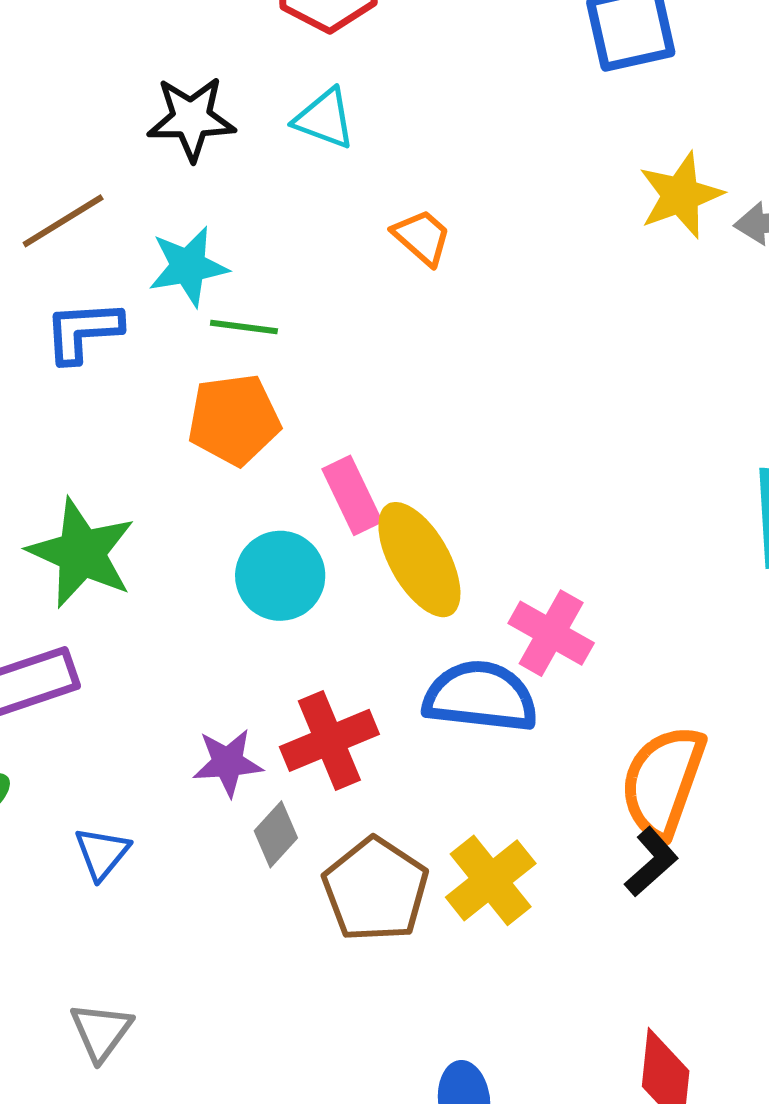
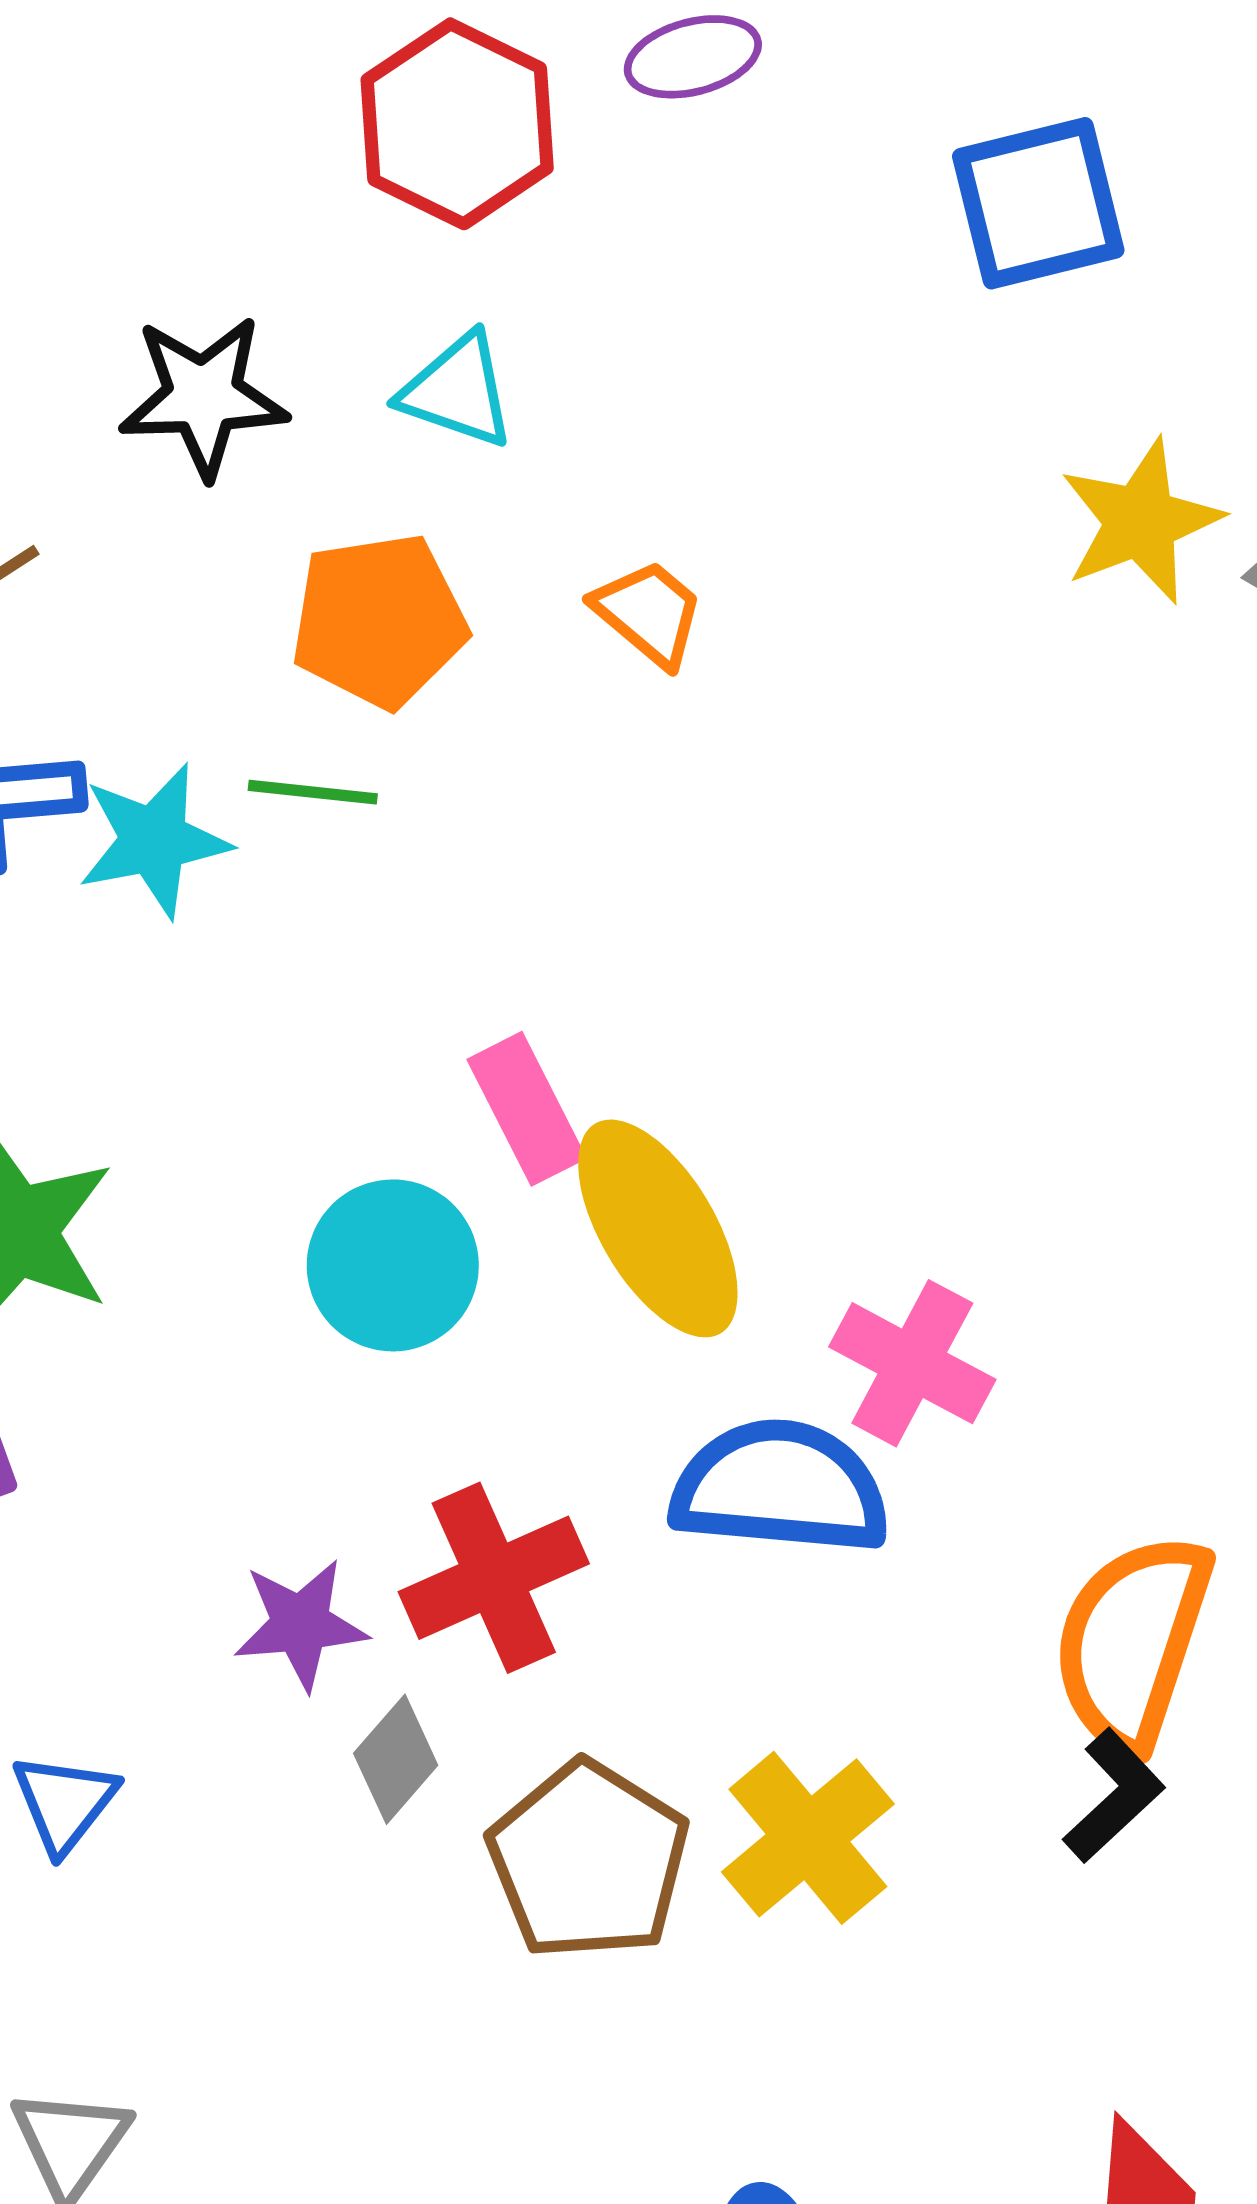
cyan star: (188, 266) -> (154, 840), moved
orange pentagon: (234, 420) -> (379, 621), moved

